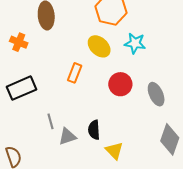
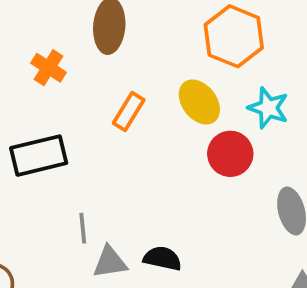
orange rectangle: (75, 73) -> (129, 111), moved
red circle: (120, 84) -> (230, 154), moved
black semicircle: (94, 130) -> (162, 258), turned 96

